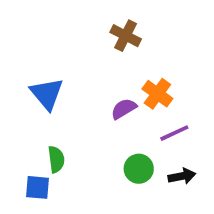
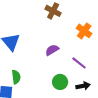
orange cross: (157, 94) -> (84, 31), moved
purple line: (174, 133) -> (79, 63), turned 63

